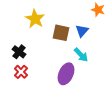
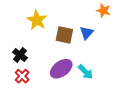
cyan arrow: (81, 55) -> (86, 72), moved
purple ellipse: (66, 74) -> (61, 69), moved, turned 30

